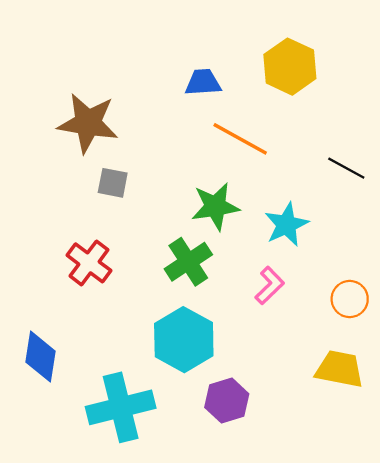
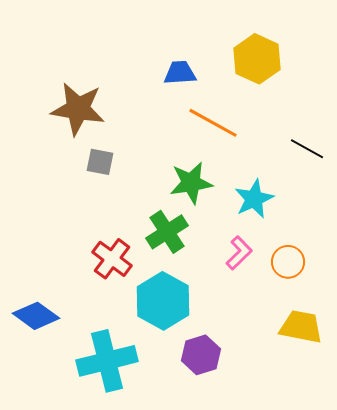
red cross: (89, 263) -> (112, 259), moved
orange circle: (350, 299) -> (288, 262), moved
blue diamond: (40, 357) -> (36, 316), turned -63

